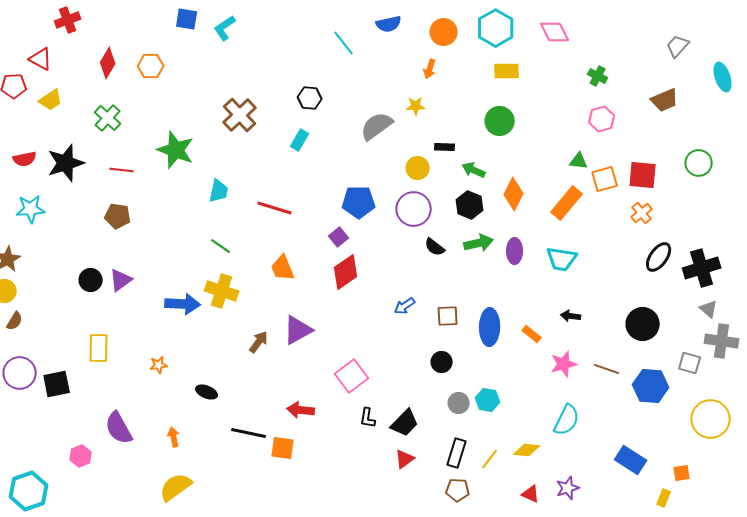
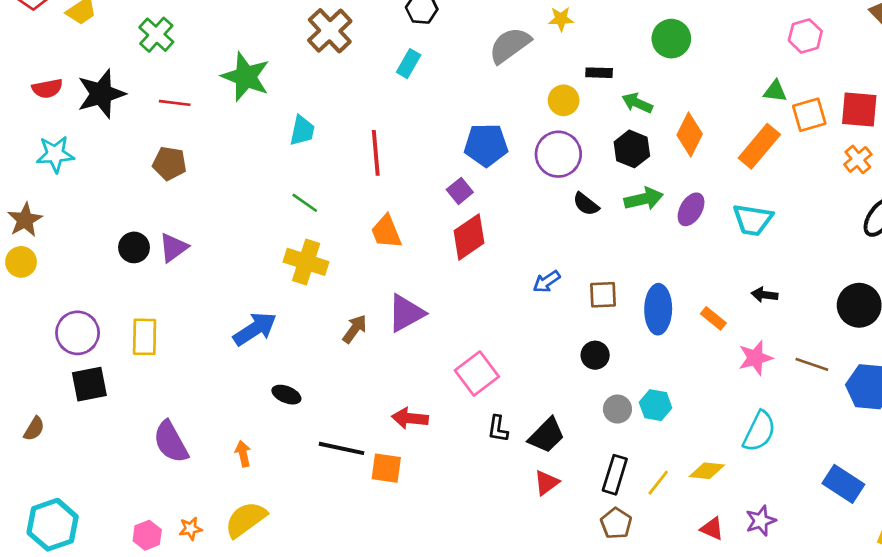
red line: (275, 208) -> (376, 153), turned 68
purple ellipse: (515, 251) -> (691, 209), turned 30
blue arrow: (183, 304) -> (255, 329), moved, turned -36
brown semicircle: (15, 321) -> (34, 429), moved
orange star: (159, 365) -> (190, 529), moved
purple circle: (20, 373) -> (78, 333), moved
pink hexagon: (81, 456) -> (147, 535), moved
brown pentagon: (458, 490) -> (616, 523), turned 30

